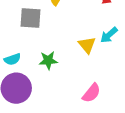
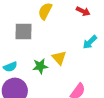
yellow triangle: (87, 45) -> (59, 58), moved

